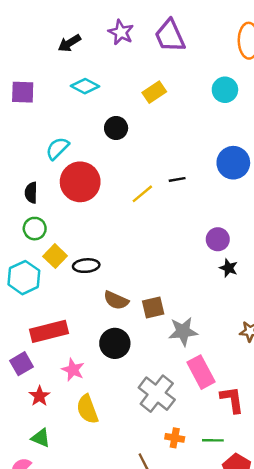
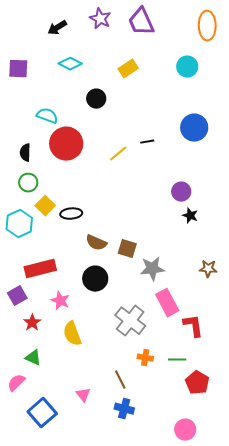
cyan semicircle: (57, 148) -> (47, 116), turned 65
brown square: (153, 307) -> (127, 249), turned 30

